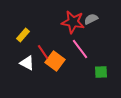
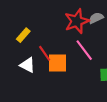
red star: (73, 22) -> (77, 21), turned -30
orange square: (55, 61) -> (57, 63), turned -36

